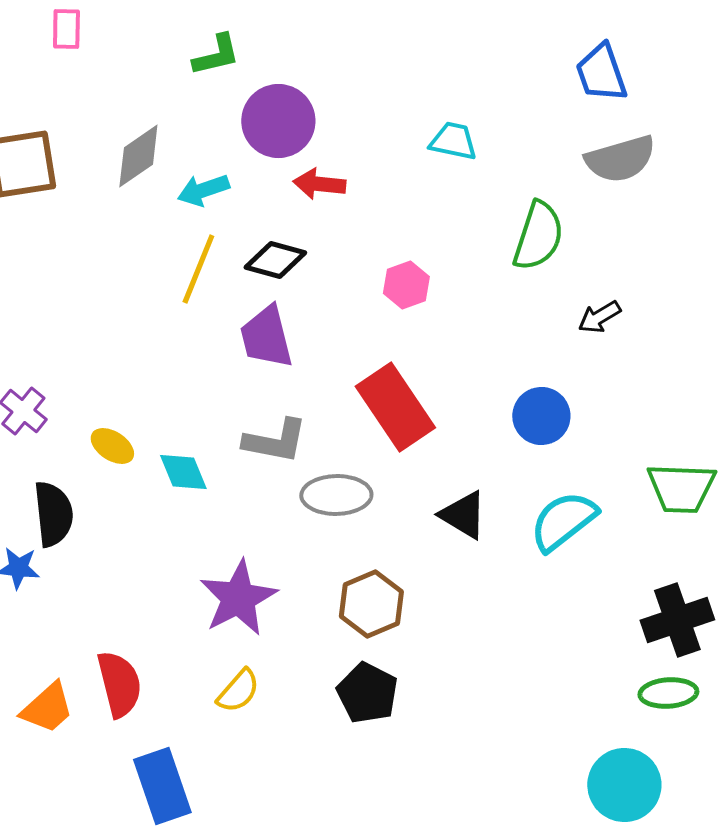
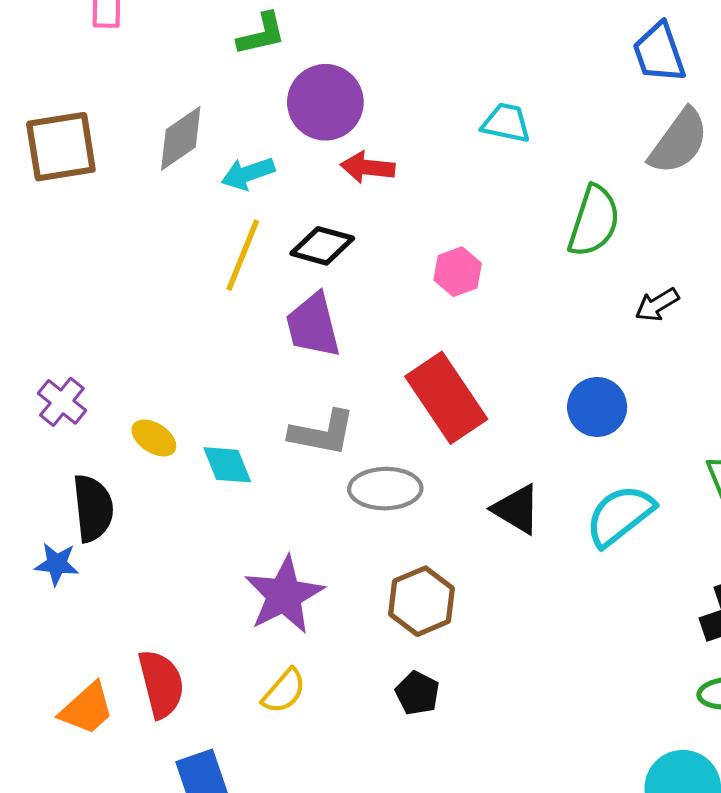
gray semicircle: (620, 159) -> (679, 142), turned -38
black pentagon: (367, 693) -> (417, 693), size x0.7

